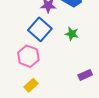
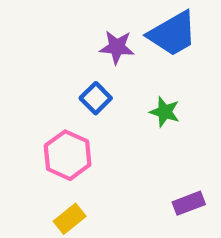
blue square: (40, 29) -> (96, 98), size x0.6

